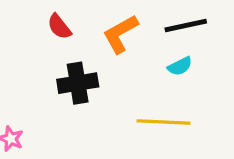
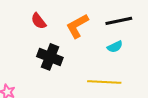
black cross: (78, 83) -> (50, 57), turned 30

